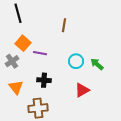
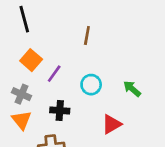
purple line: (40, 53) -> (54, 74), turned -64
gray cross: (12, 61) -> (21, 94), moved, turned -32
cyan circle: (76, 61) -> (91, 85), moved

